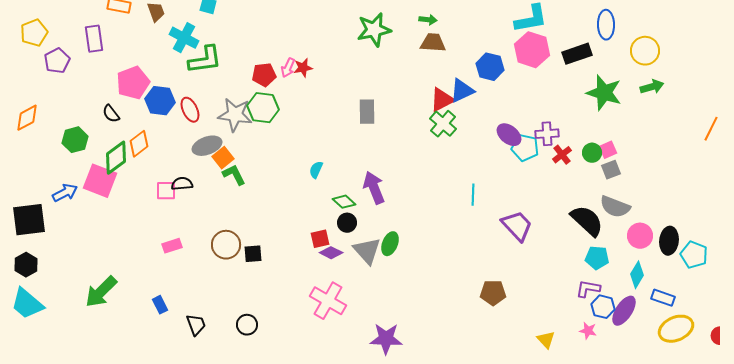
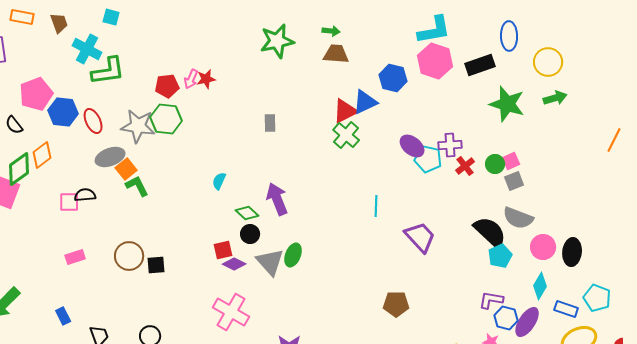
gray rectangle: (367, 112) -> (270, 123), size x0.7
cyan pentagon: (694, 255) -> (597, 298), moved
cyan pentagon: (597, 258) -> (500, 256), moved, turned -30

